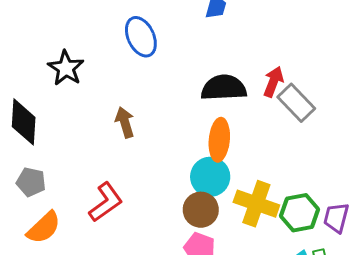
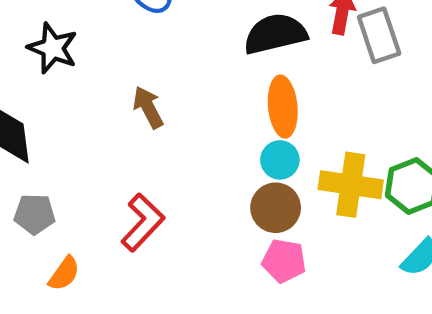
gray rectangle: (296, 103) -> (379, 35), turned 36
cyan circle: (210, 177) -> (280, 160), size x0.7
orange semicircle: (44, 228) -> (64, 274), size x0.7

